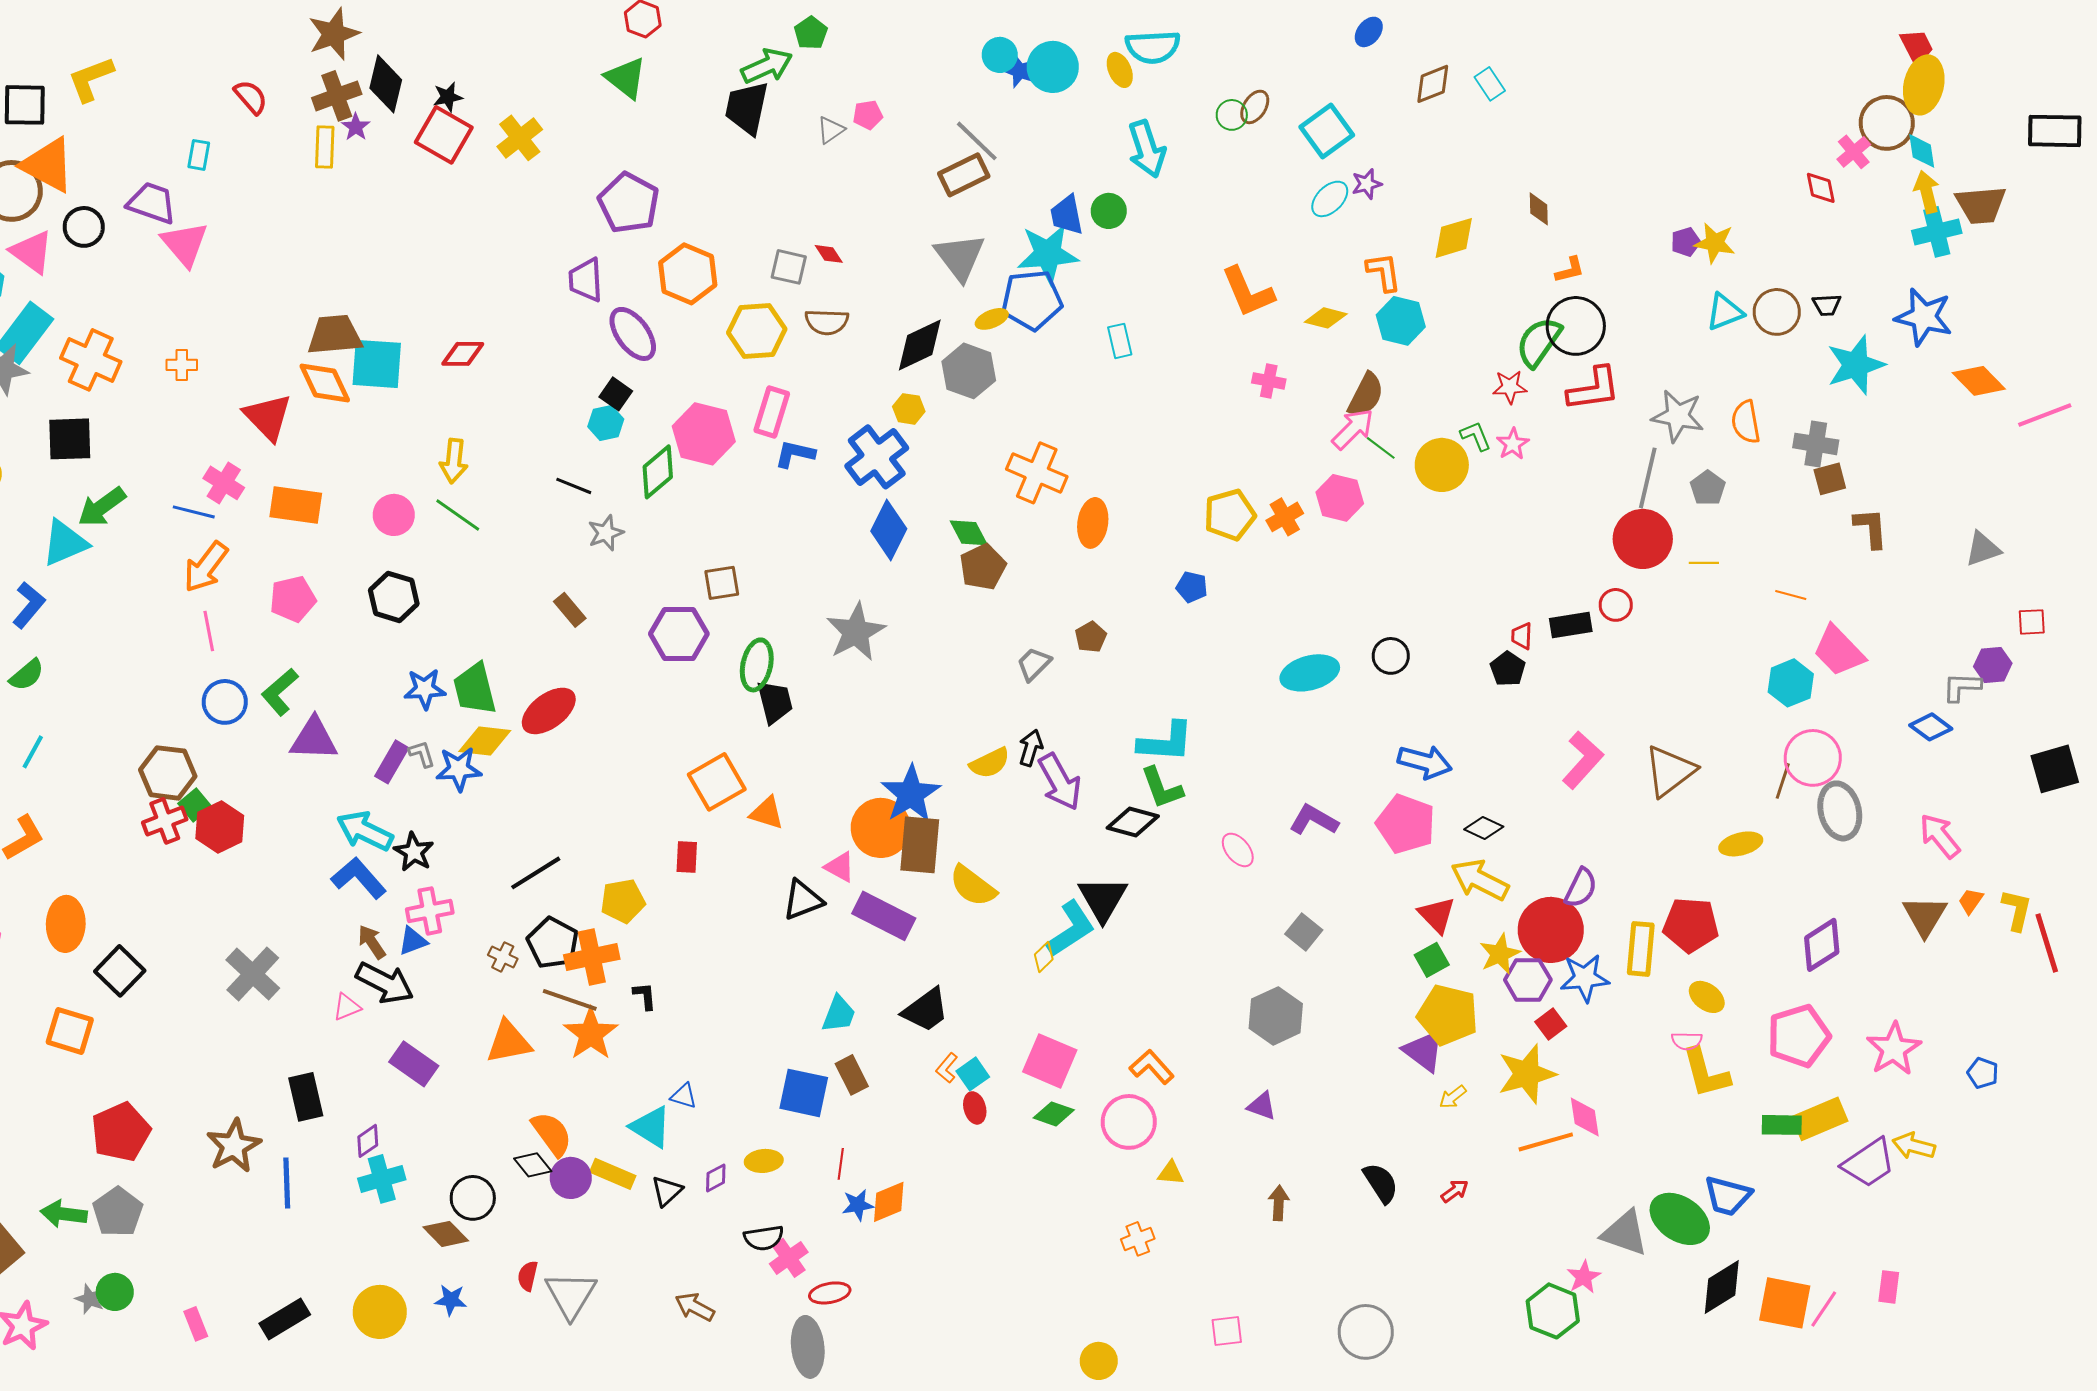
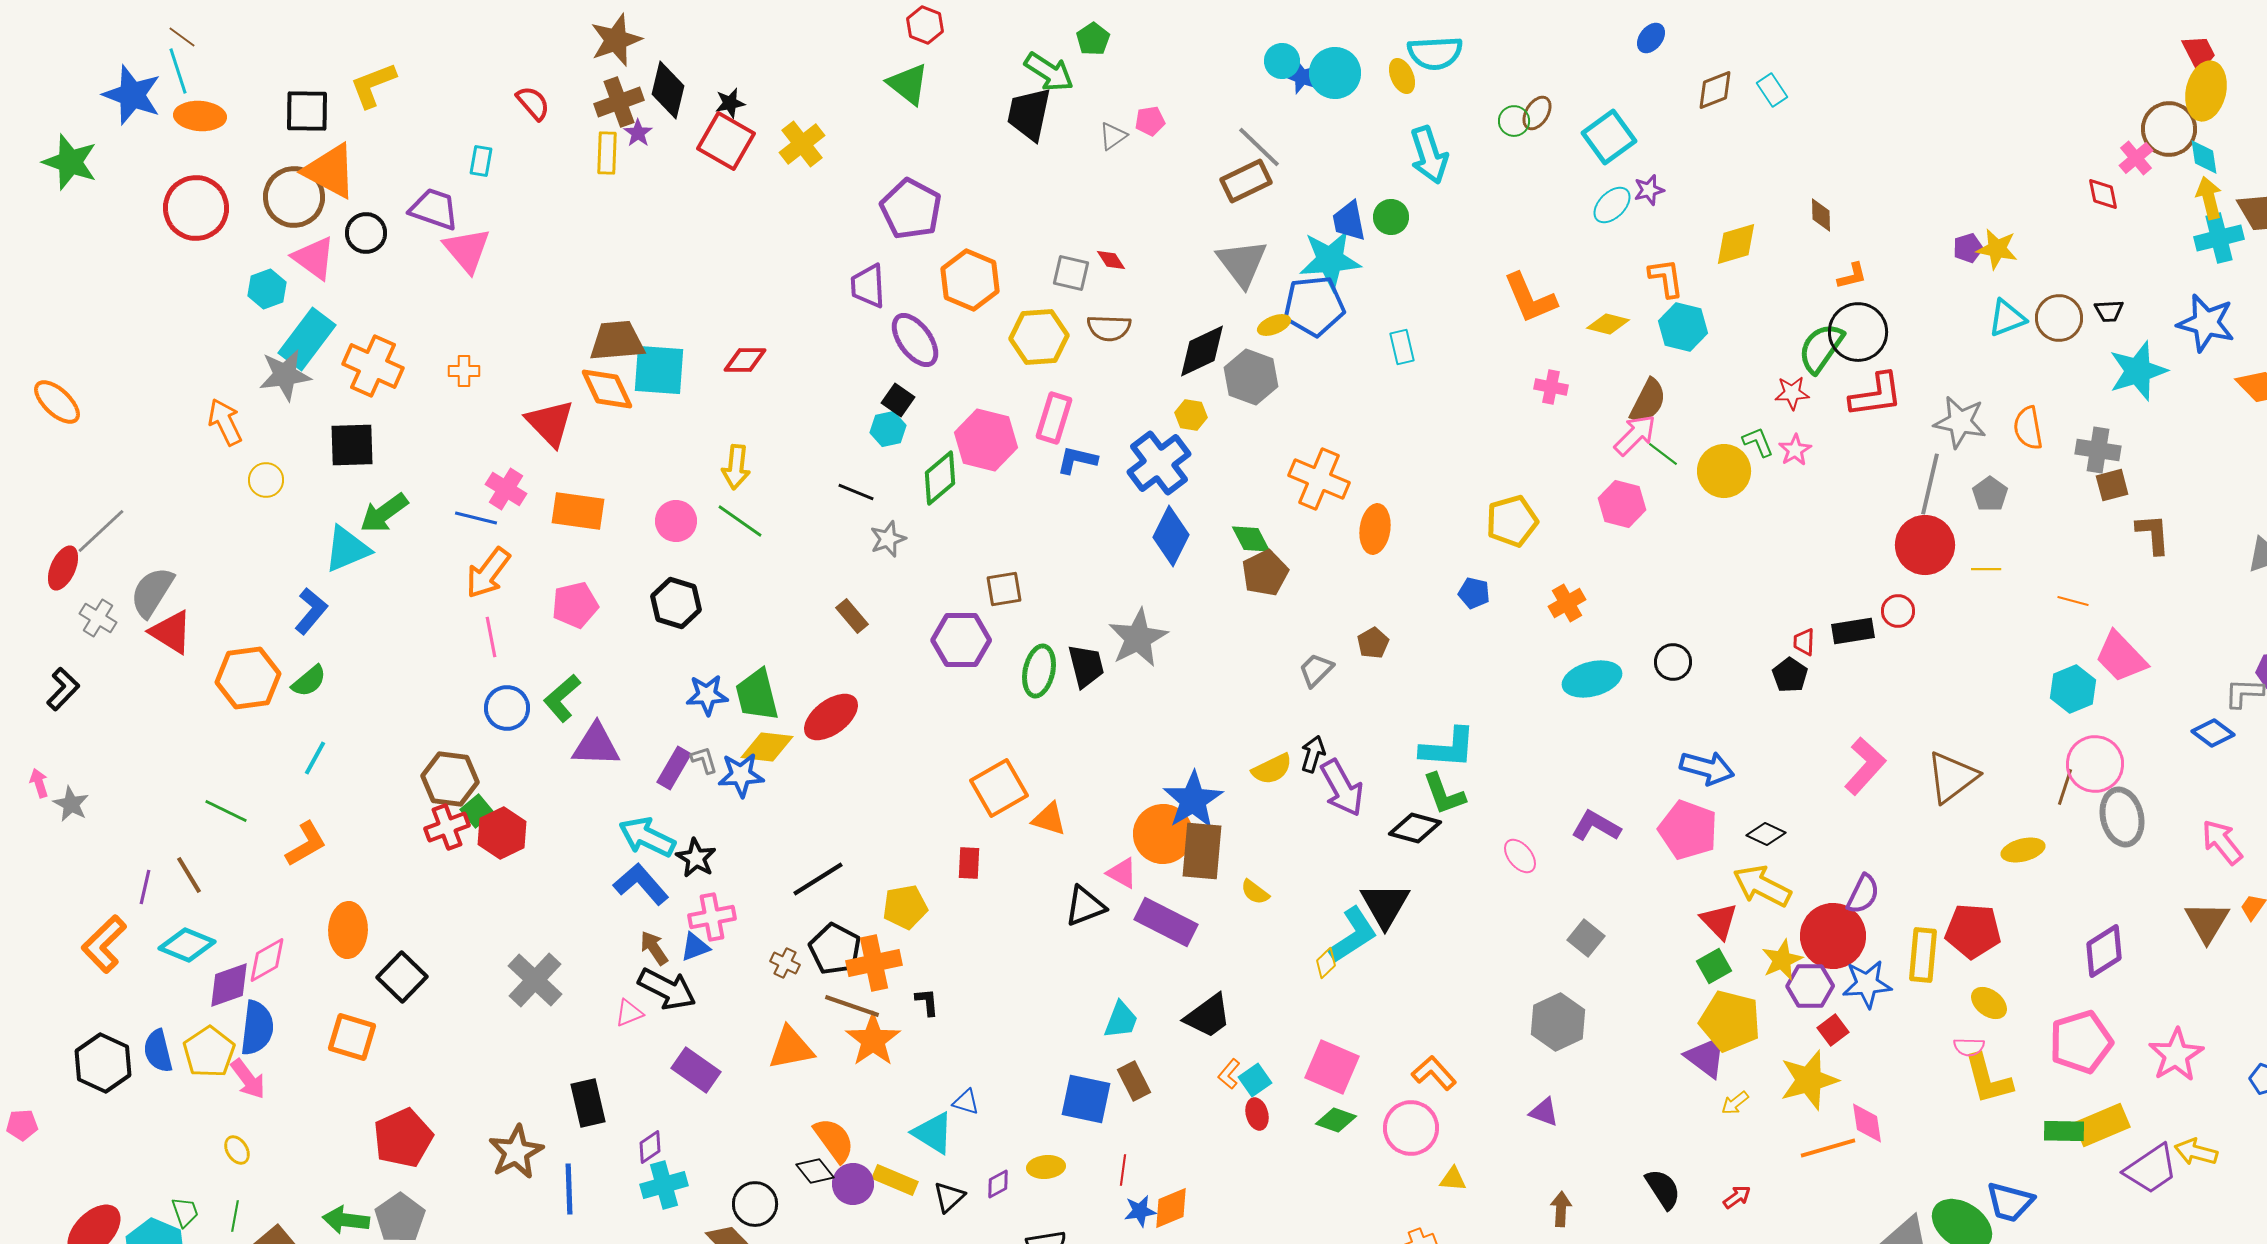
green arrow: (767, 66) -> (1049, 72), turned 57
orange cross: (1285, 517) -> (1567, 603), moved
black trapezoid: (775, 702) -> (1086, 666), moved
yellow semicircle: (973, 886) -> (1255, 892), size x0.6

